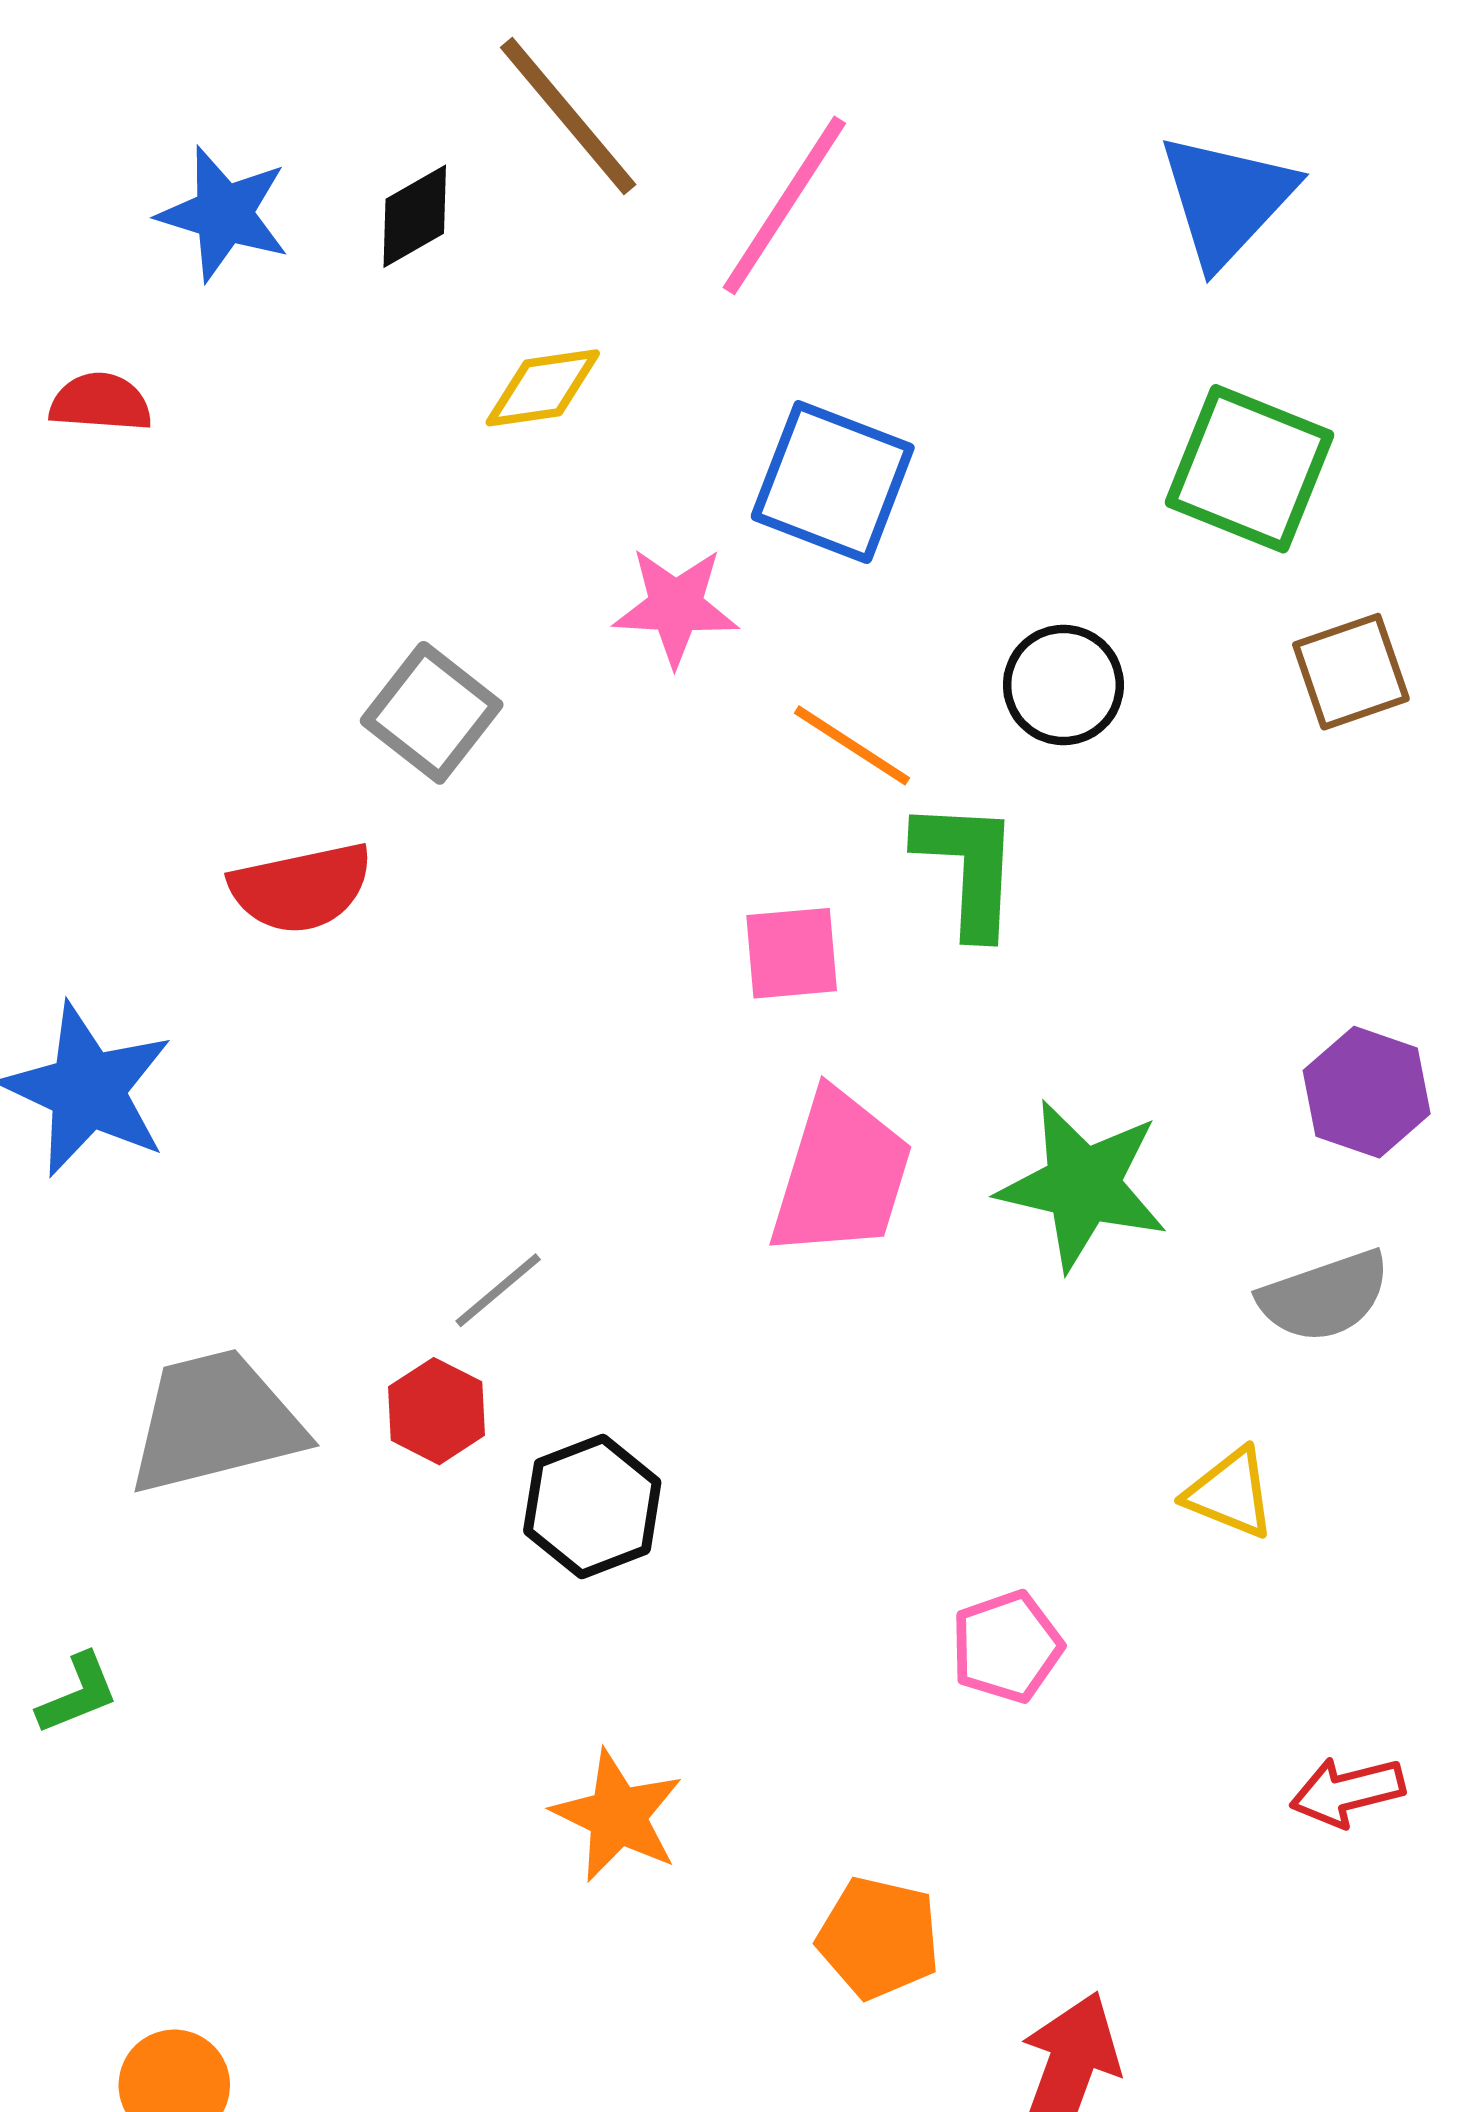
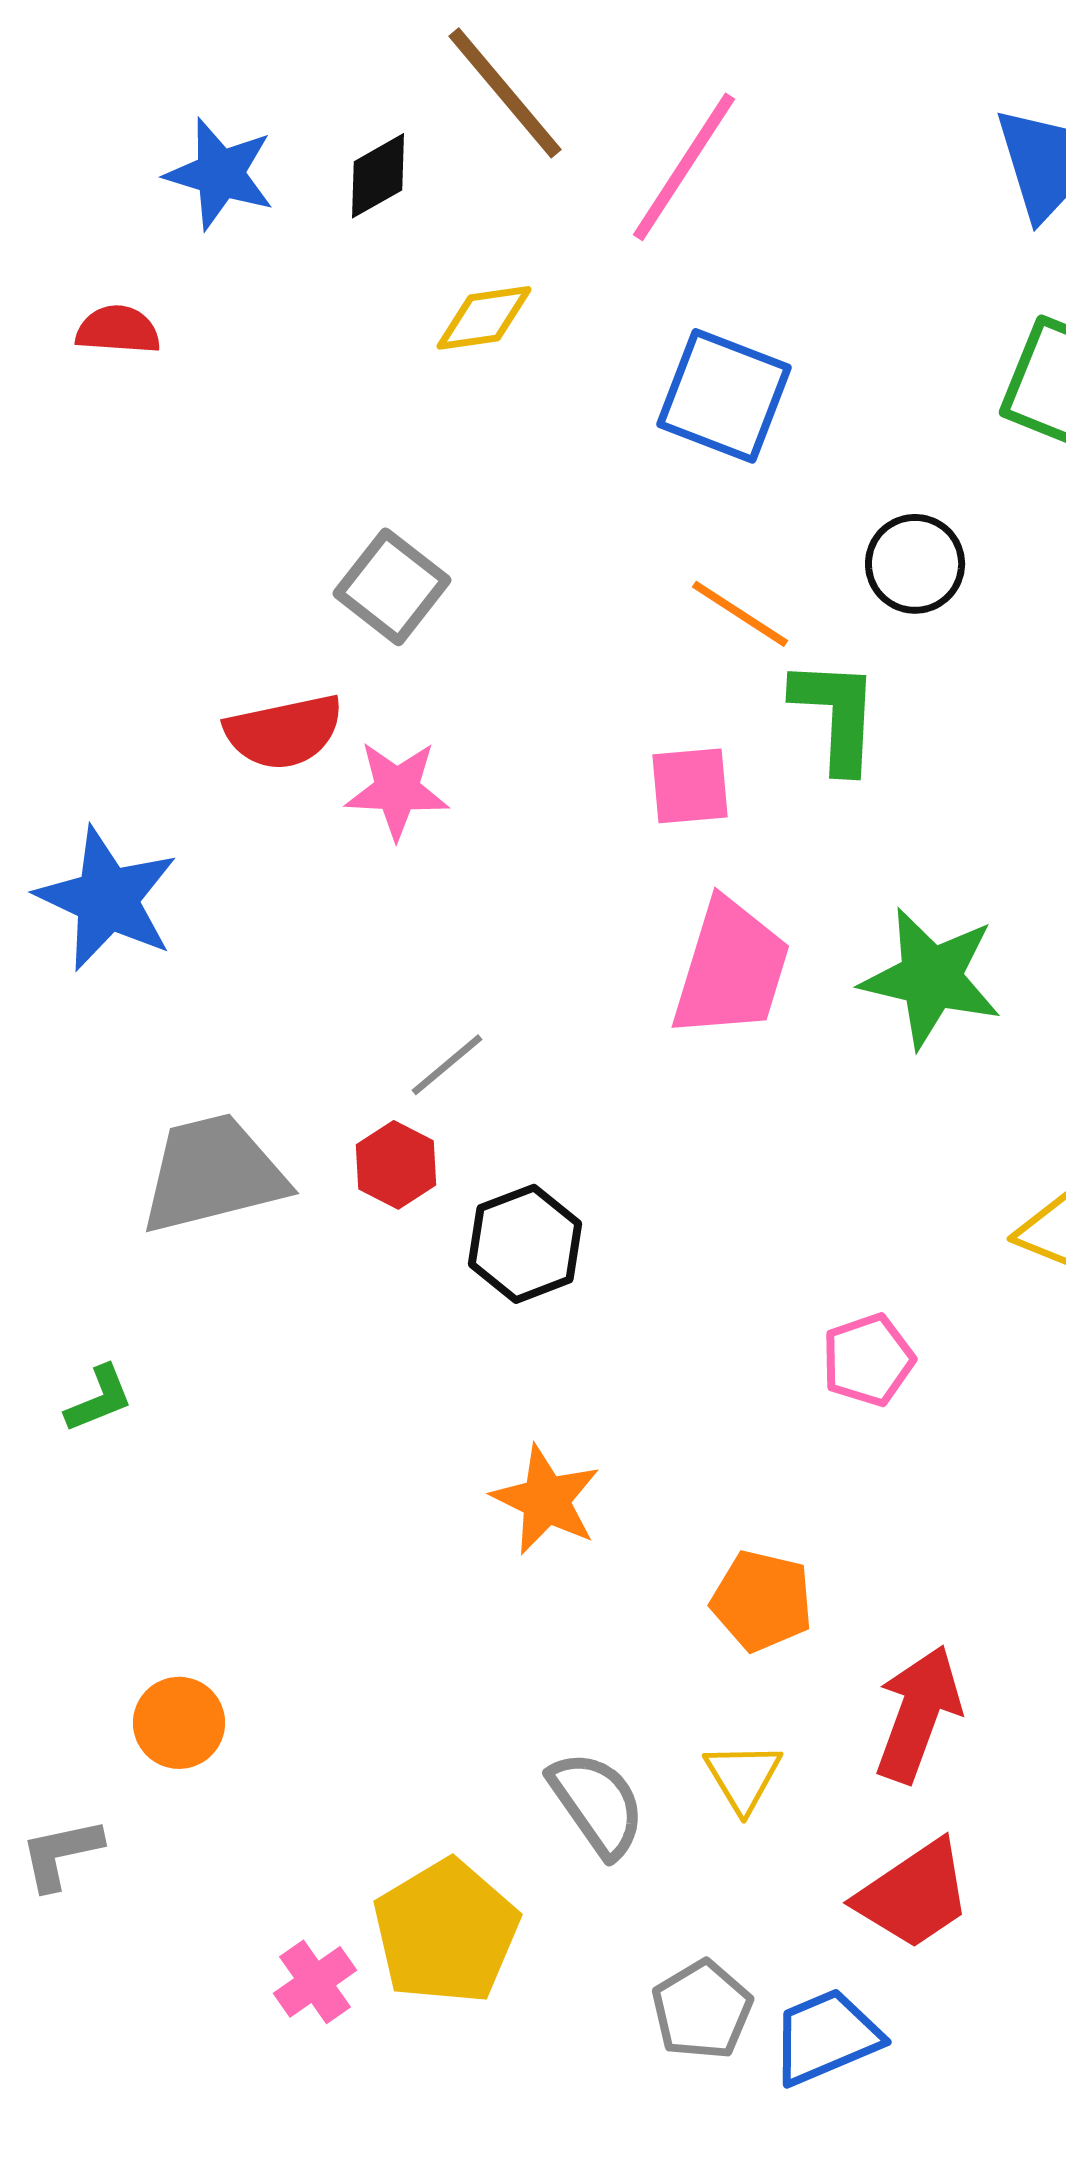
pink star: (676, 606) -> (397, 790), moved

